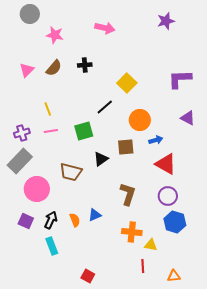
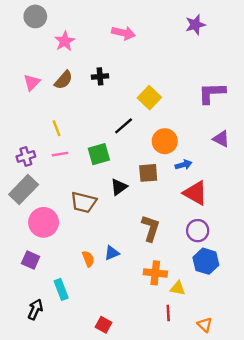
pink star: (55, 35) -> (65, 41), turned 30
black arrow: (51, 220) -> (35, 309), moved
orange triangle: (174, 276) -> (205, 325), turned 48

